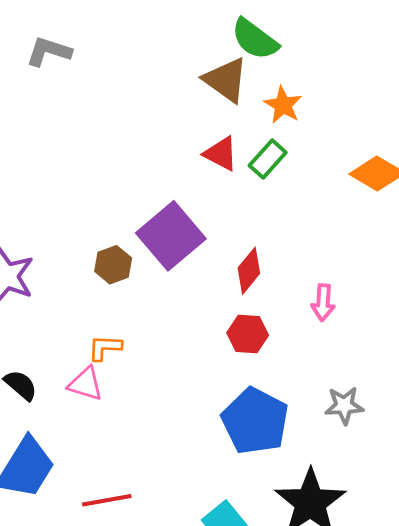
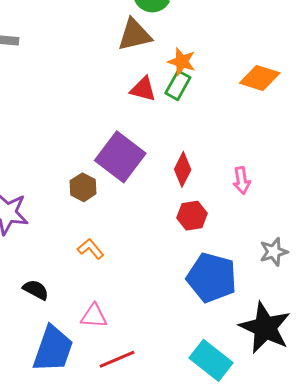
brown triangle: (226, 80) -> (135, 35), turned -36
orange star: (283, 105) -> (182, 62), moved
orange L-shape: (105, 348) -> (91, 249), turned 60
pink triangle: (86, 384) -> (94, 316), moved

